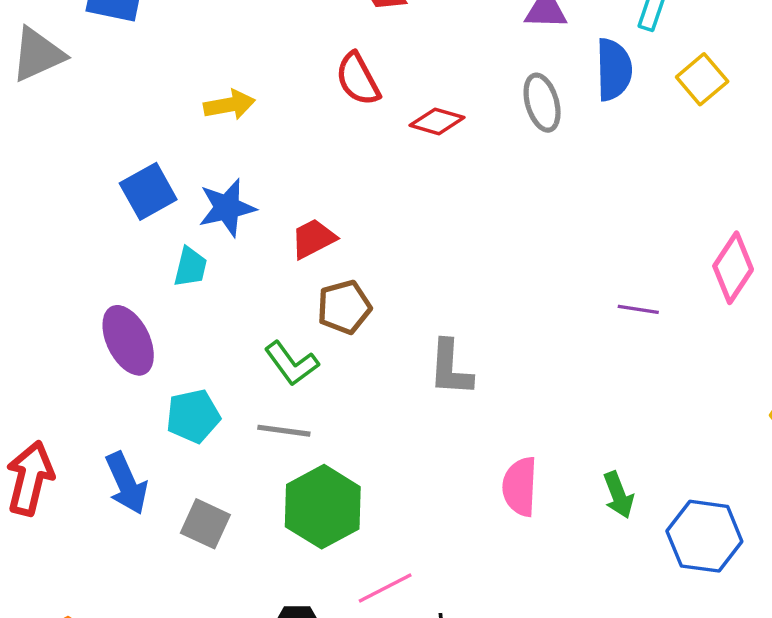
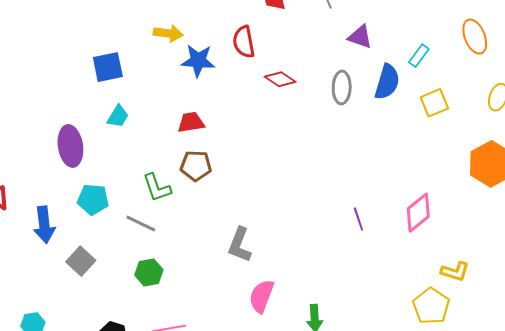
blue star: (227, 208) -> (198, 61), moved
purple line: (638, 309) -> (358, 219), turned 45
gray L-shape: (450, 368) -> (240, 245), moved
green hexagon: (323, 507) -> (149, 272), size x0.6

